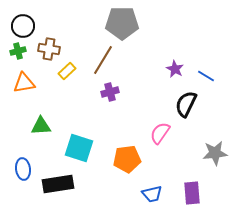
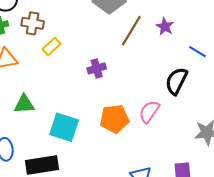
brown line: (103, 60) -> (131, 31), moved
purple star: (175, 69) -> (165, 26), moved
orange pentagon: (127, 159) -> (114, 119), moved

